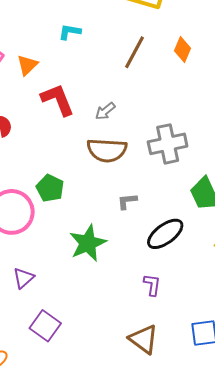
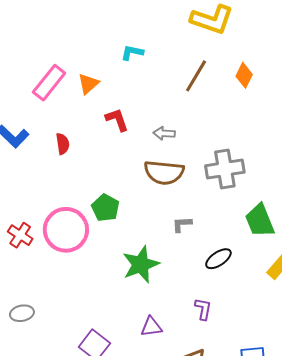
red L-shape: (58, 100) -> (117, 120), size x0.7
gray arrow: (105, 111) -> (164, 133), turned 40
black ellipse: (165, 234) -> (218, 259), size x0.7
purple triangle: (23, 278) -> (151, 327), moved, turned 30

